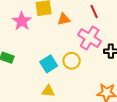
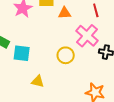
cyan square: (49, 64) -> (22, 53), moved, turned 30

